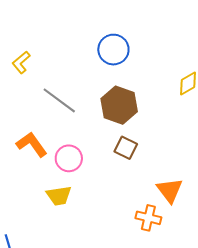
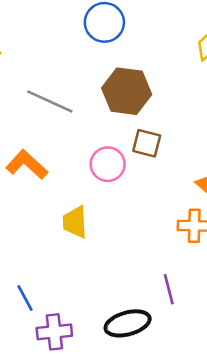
pink circle: (69, 158) -> (108, 164), moved
yellow trapezoid: (59, 196) -> (75, 222), turned 108

